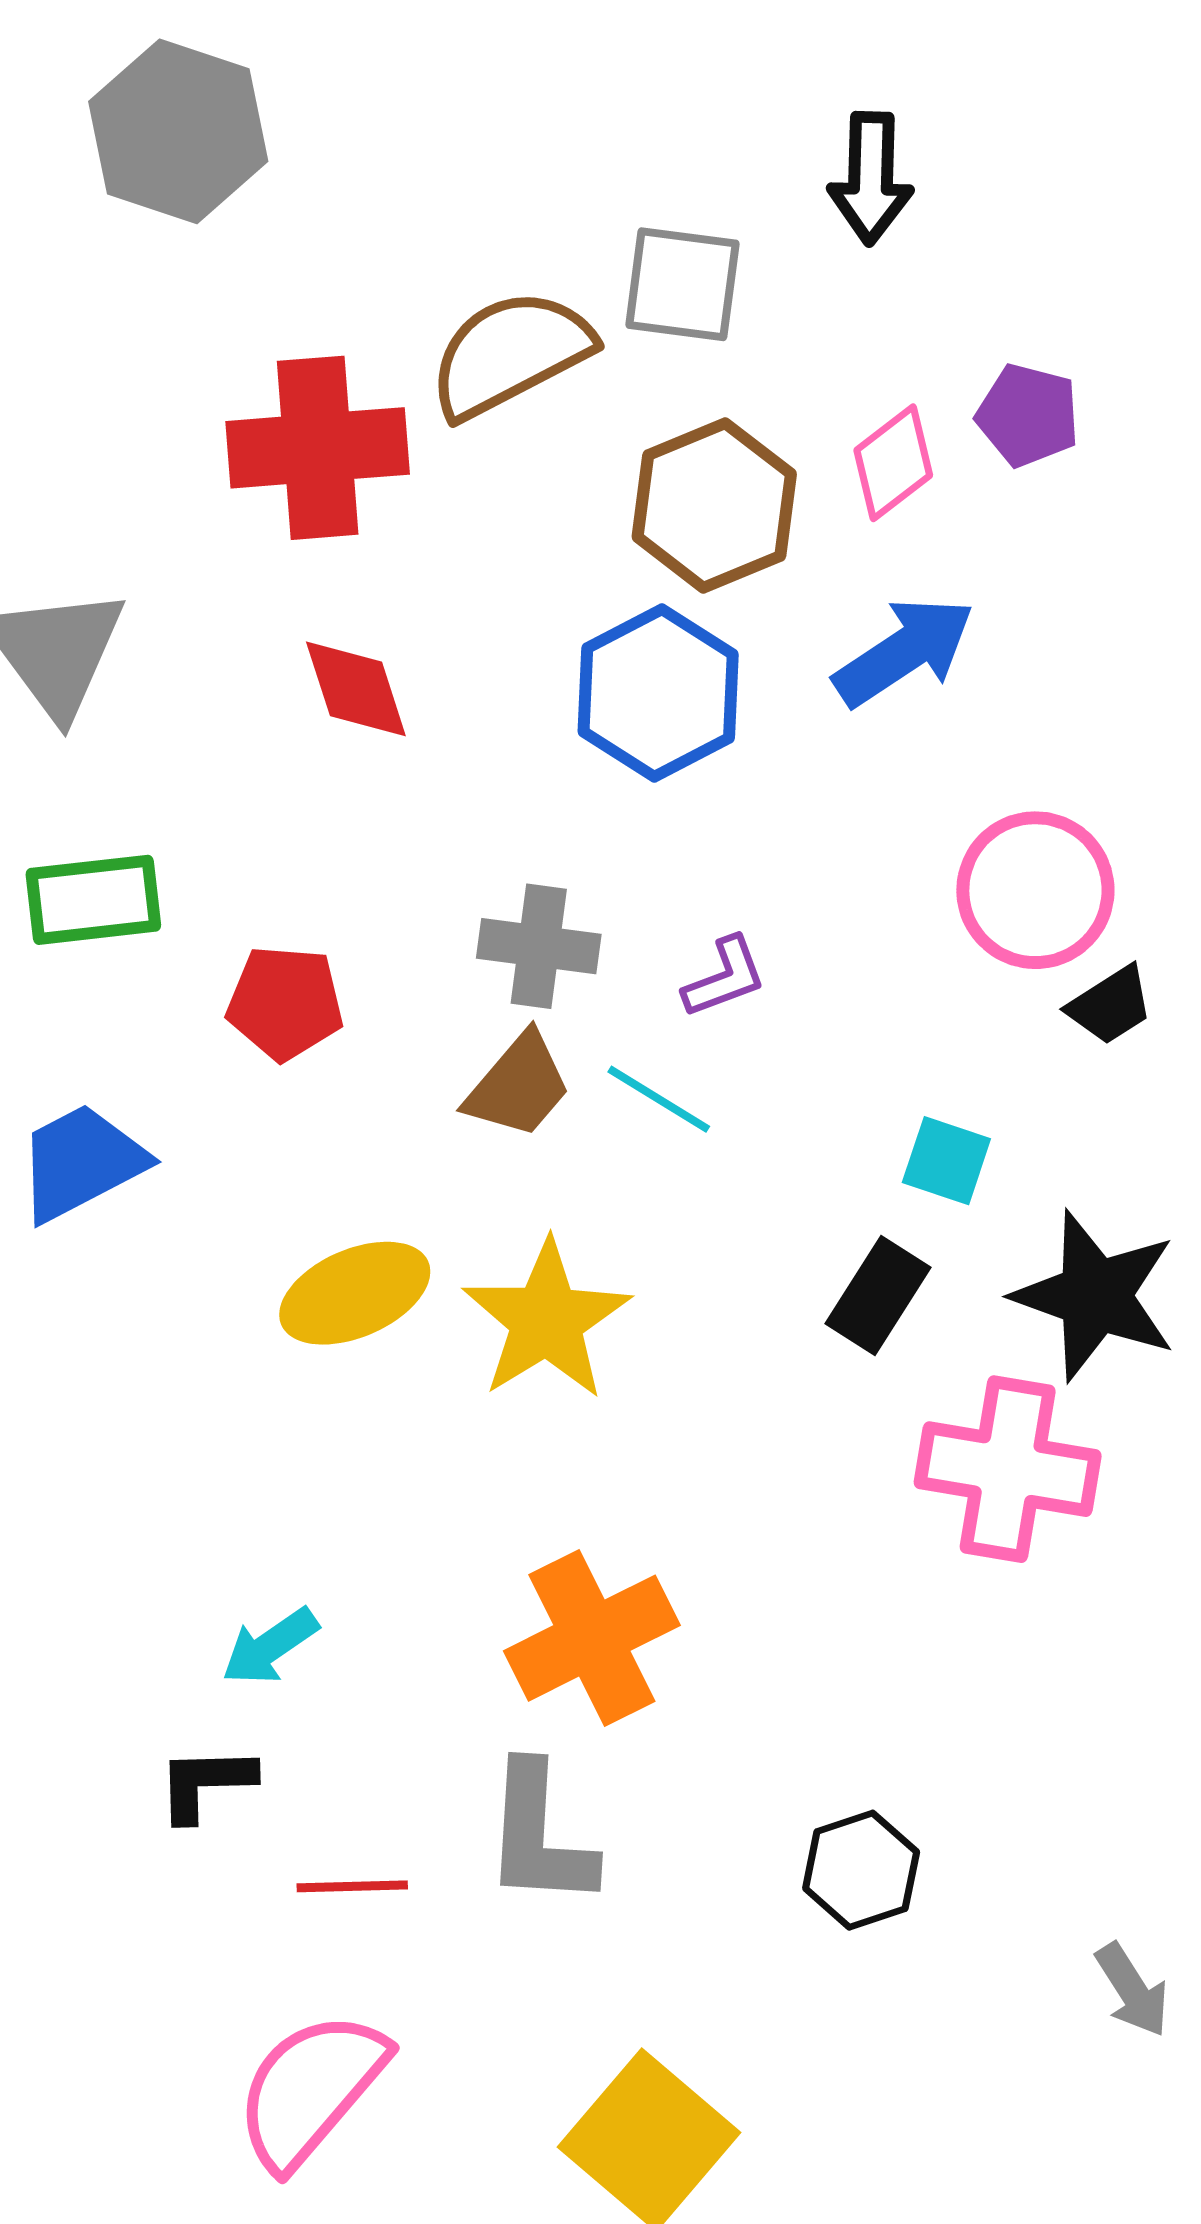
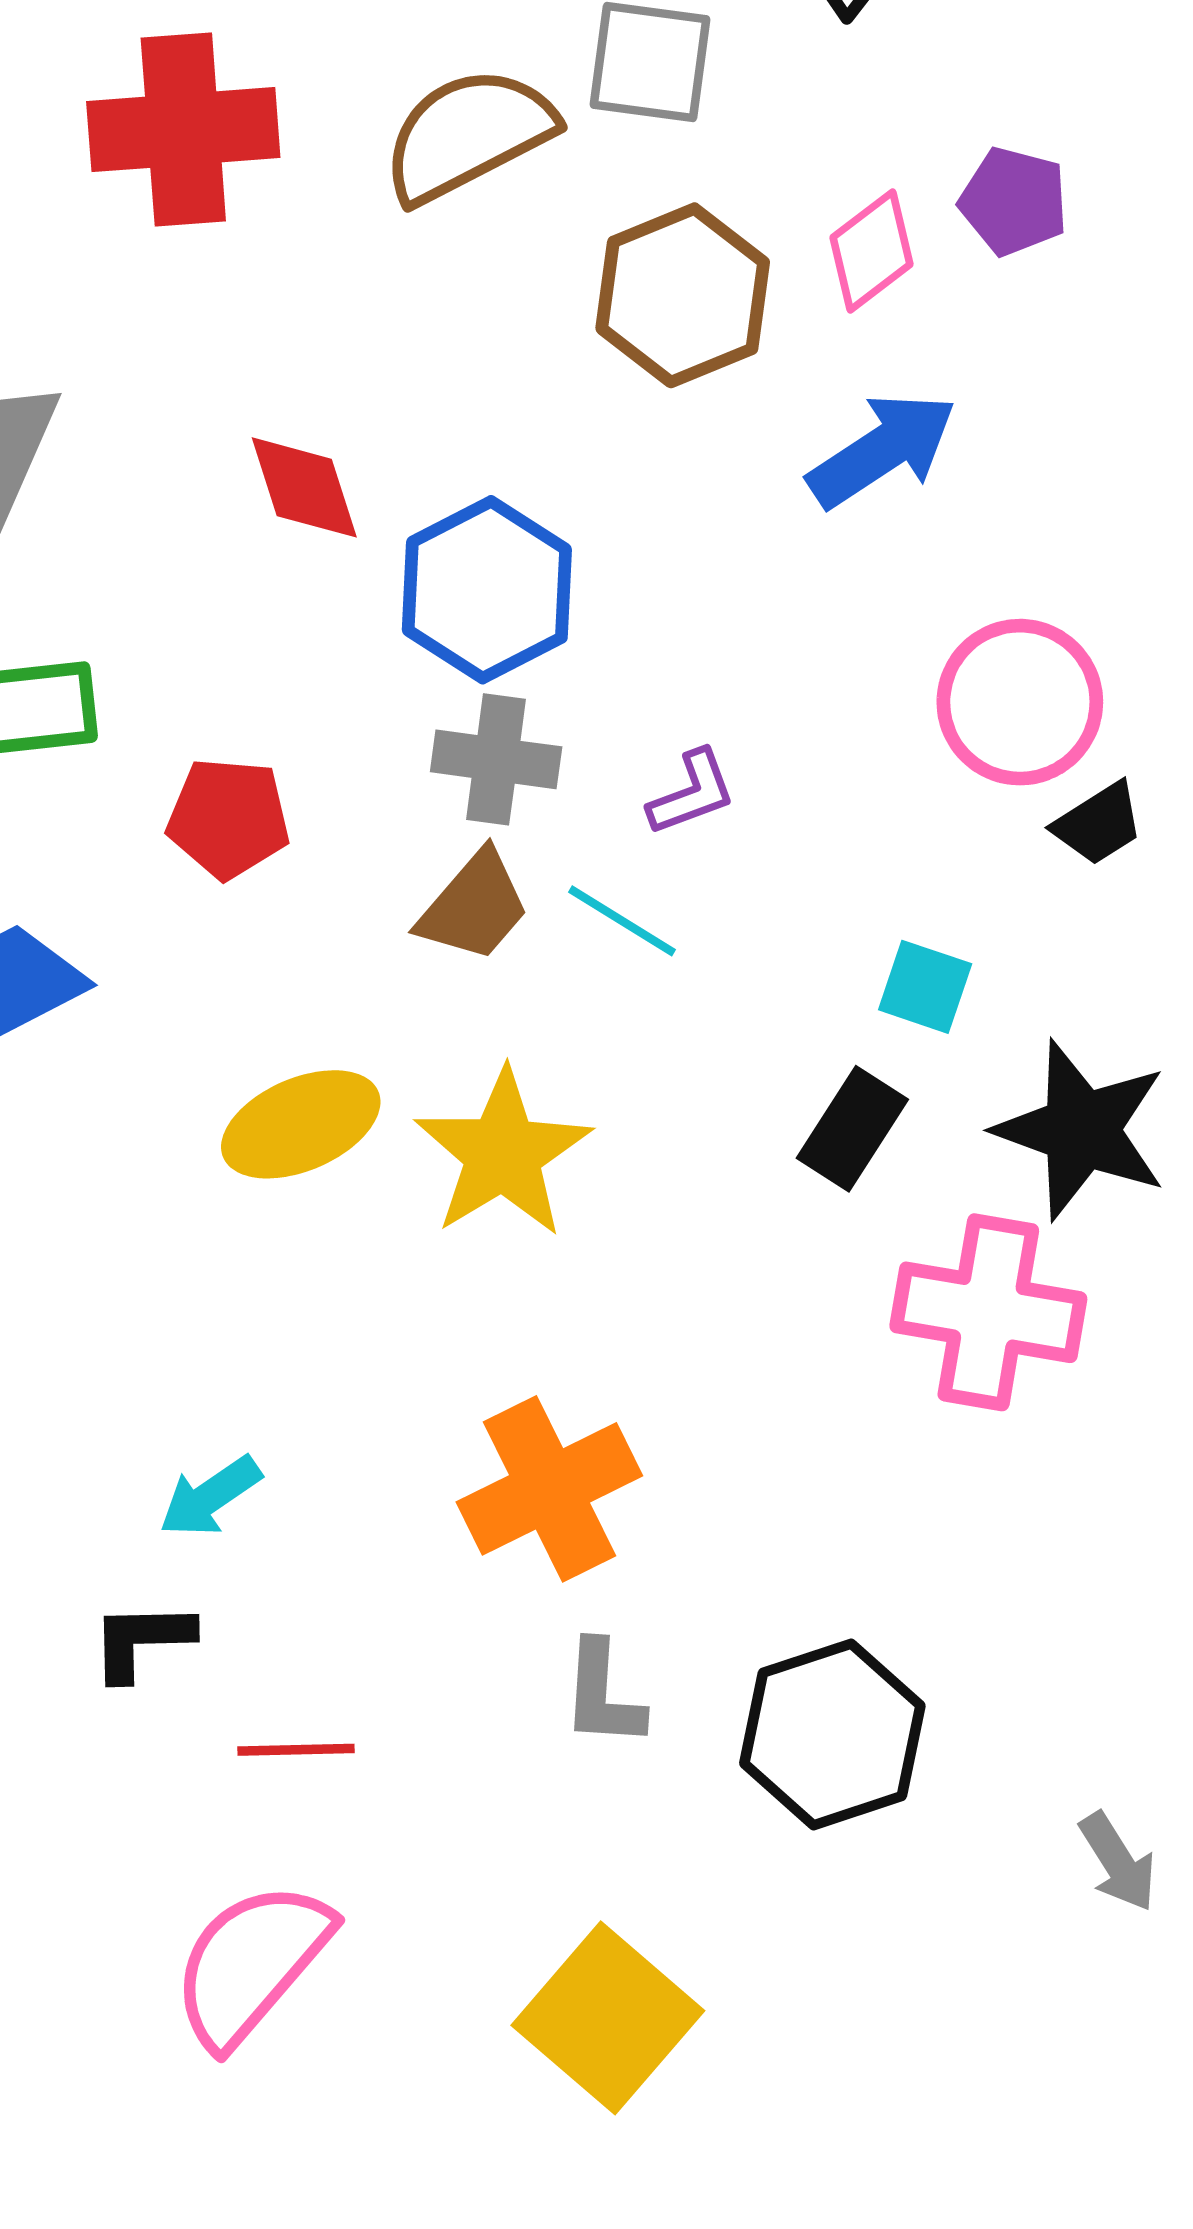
red cross: (318, 448) -> (183, 130), moved
blue hexagon: (658, 693) -> (487, 590), moved
gray L-shape: (539, 1836) -> (603, 1694), moved, size x0.7
black hexagon: (861, 1870) -> (832, 1734), size x1.5

